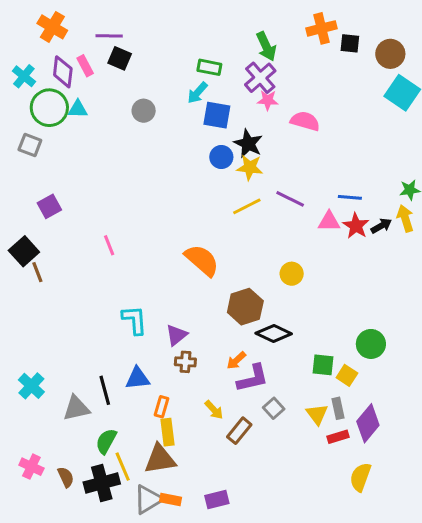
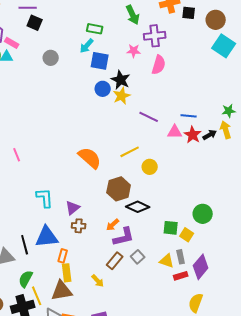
pink rectangle: (85, 66) -> (12, 43), moved, turned -32
purple cross: (260, 78) -> (155, 36), moved, turned 35
pink semicircle: (305, 121) -> (159, 65), turned 90
yellow star: (250, 167) -> (122, 96), turned -30
yellow line: (247, 206) -> (130, 152), moved
pink line: (109, 245) -> (17, 155), moved
blue triangle: (138, 378) -> (47, 237), size x1.4
yellow arrow: (214, 410) -> (98, 281), moved
yellow triangle: (317, 414) -> (167, 261), turned -35
brown rectangle: (239, 431) -> (115, 261), moved

